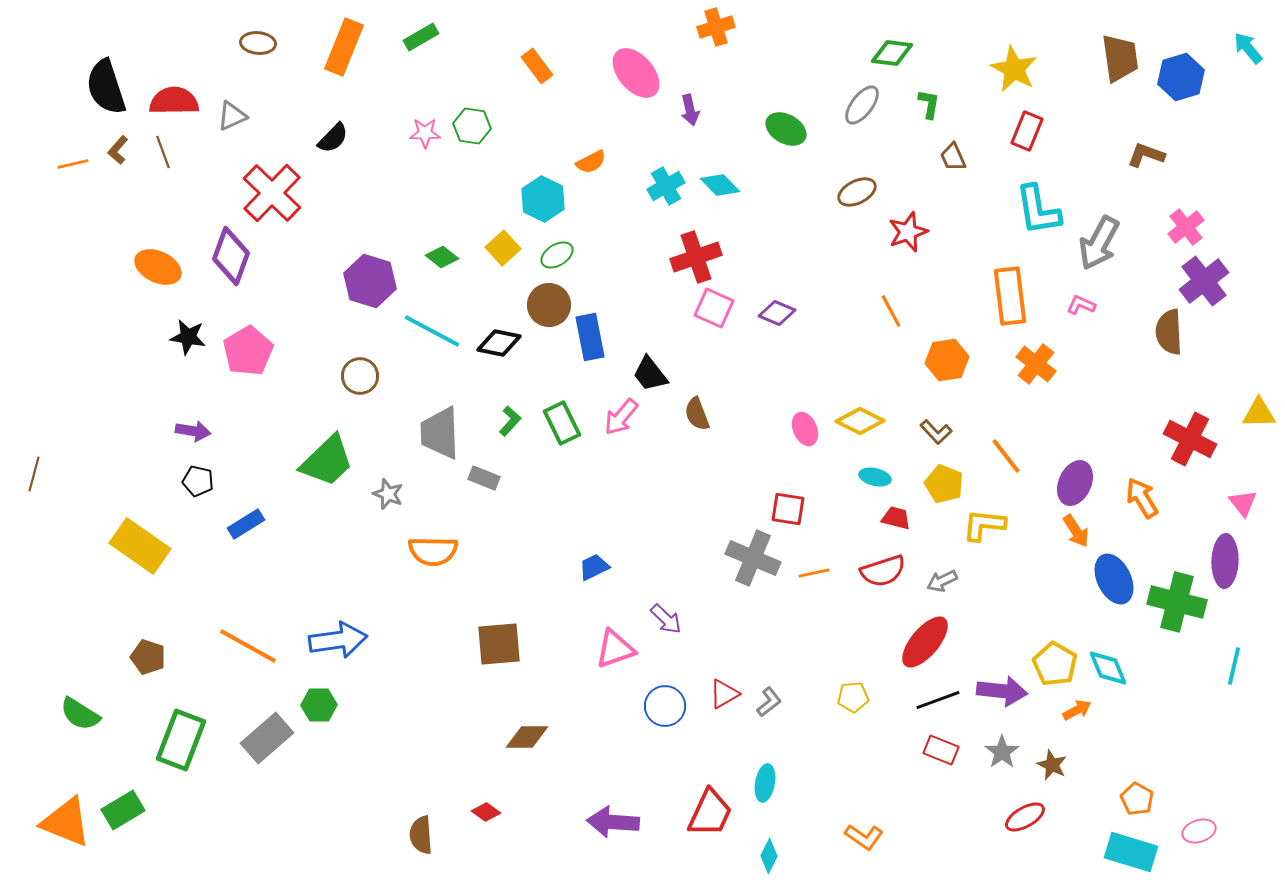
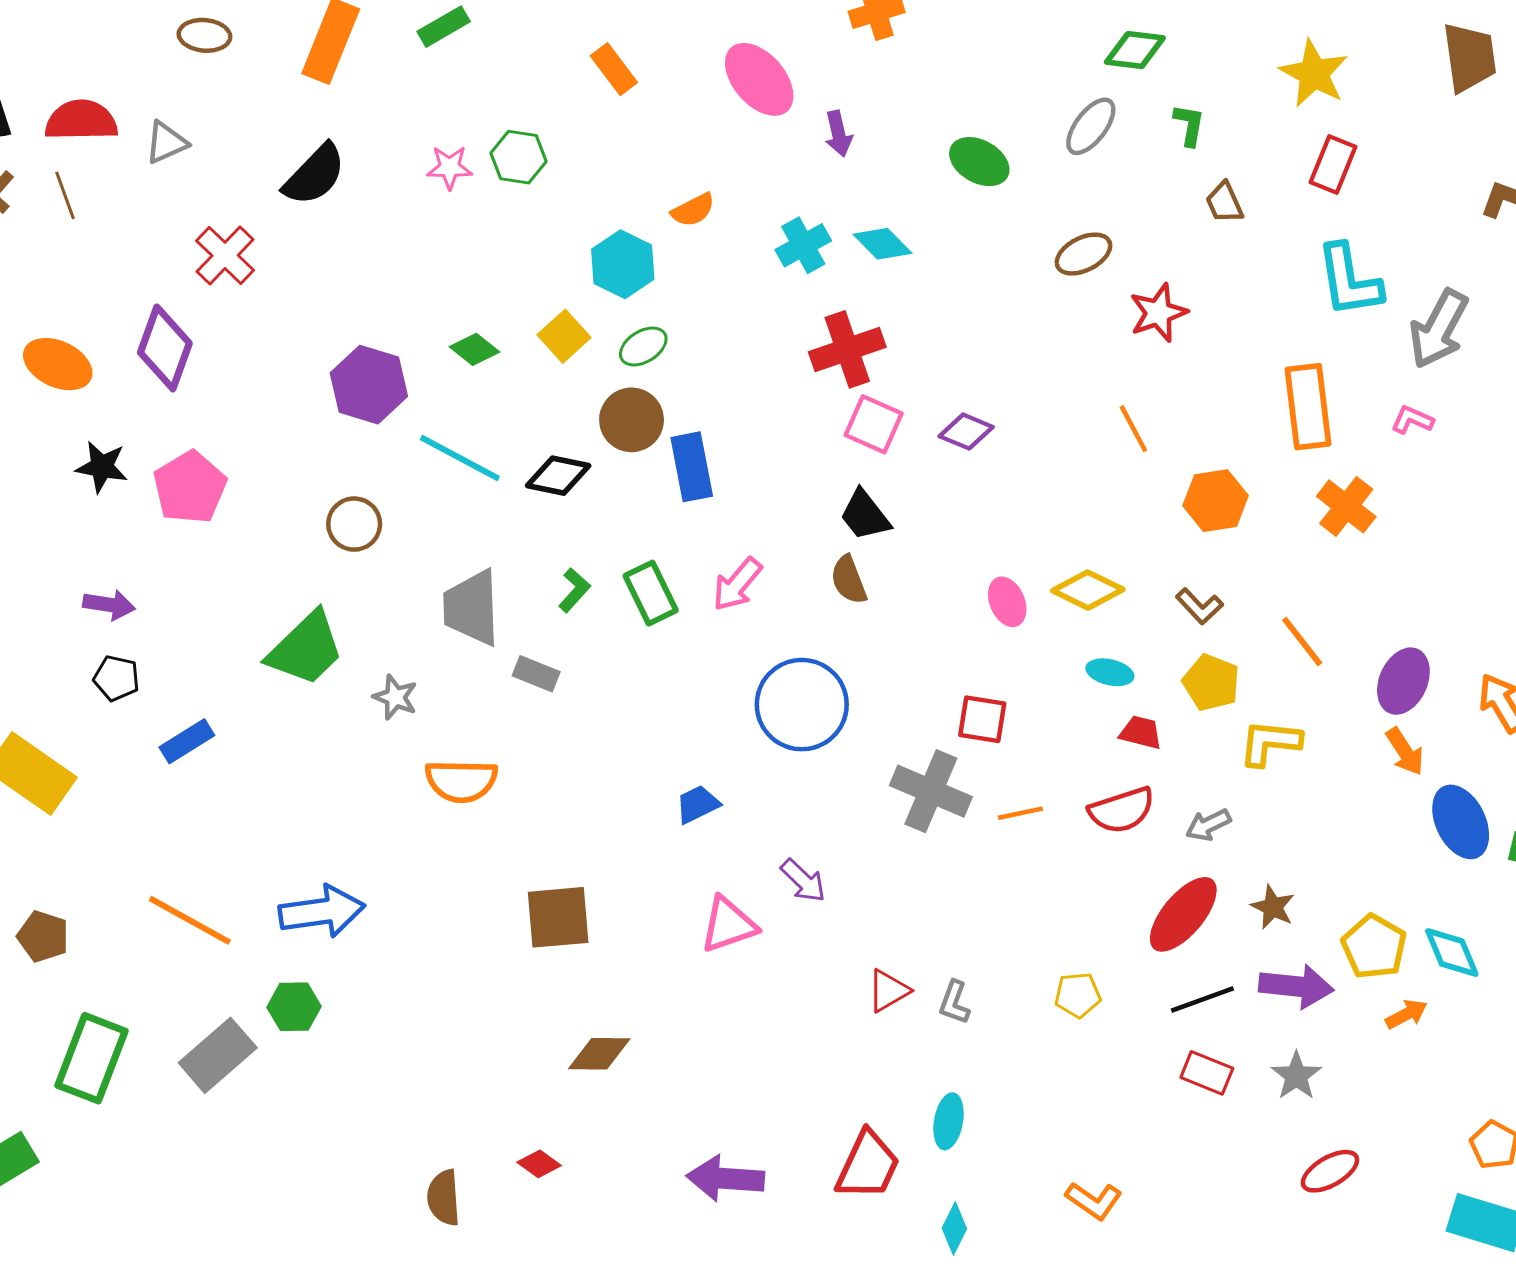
black semicircle: (333, 138) -> (315, 175), size x1.4
red cross: (272, 193) -> (225, 255), size x0.7
black trapezoid: (650, 374) -> (865, 515), moved
gray L-shape: (769, 702) -> (954, 1002), turned 148
blue circle: (665, 706) -> (802, 705), moved, size x1.5
brown star: (1052, 765) -> (1273, 907), moved

